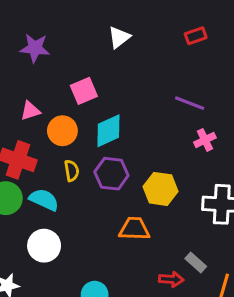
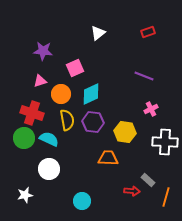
purple star: (35, 48) -> (43, 51), moved
pink cross: (205, 140) -> (151, 109), moved
yellow semicircle: (72, 171) -> (67, 120), size x1.5

